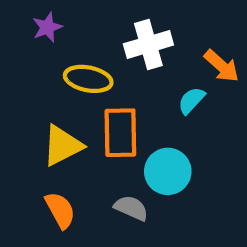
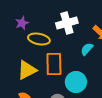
purple star: (47, 27) -> (22, 23), moved

